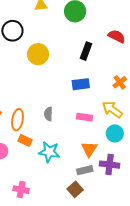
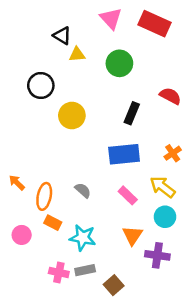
blue rectangle: (81, 84) -> (124, 154), size x1.4
gray semicircle: (48, 114) -> (83, 190), turned 128
pink rectangle: (84, 117) -> (128, 195), turned 35
gray rectangle: (85, 170) -> (85, 270), moved
pink cross: (21, 190) -> (59, 272), moved

